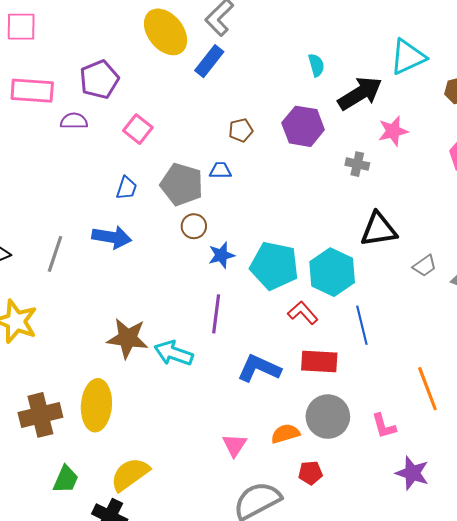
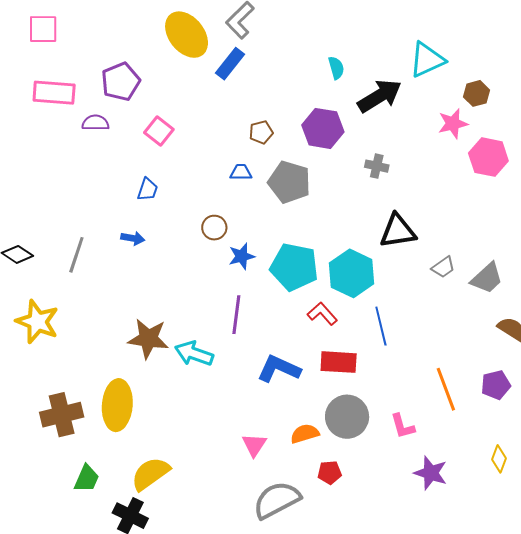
pink star: (393, 131) -> (453, 124), moved
gray pentagon: (182, 184) -> (289, 182), moved
blue arrow: (112, 237) -> (133, 238), size x0.6

